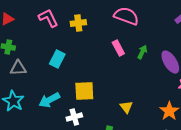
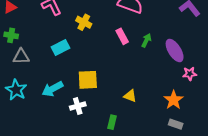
yellow cross: (78, 23) -> (84, 22), moved, turned 35
cyan rectangle: (57, 59) -> (61, 47), turned 36
yellow triangle: (126, 107) -> (130, 96), turned -32

